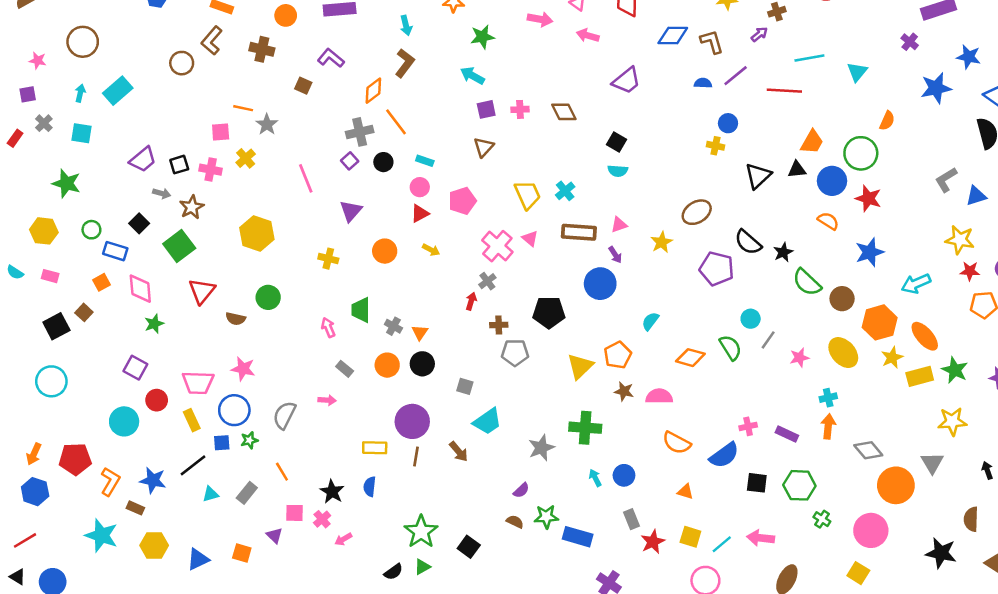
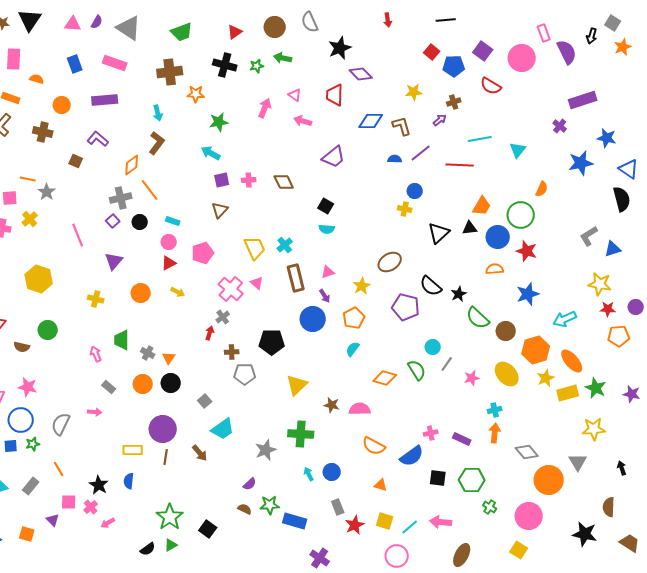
pink arrow: (540, 19) -> (265, 108), turned -78
orange semicircle: (828, 221) -> (495, 269), turned -36
brown rectangle: (579, 232) -> (296, 278), turned 72
orange pentagon: (618, 355) -> (354, 318), moved
gray square: (465, 386) -> (205, 401), turned 32

